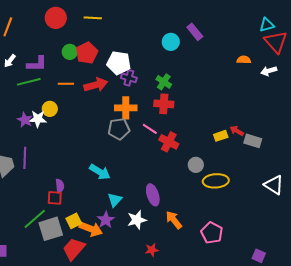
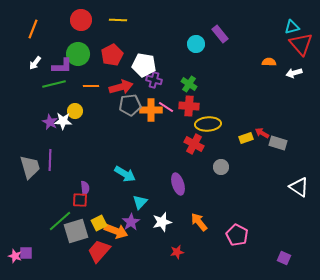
green circle: (70, 52) -> (78, 54), moved, size x1.5
gray pentagon: (119, 129) -> (130, 105), moved
pink line: (150, 129) -> (166, 107), moved
yellow ellipse: (216, 181) -> (208, 124), moved
purple ellipse: (153, 195) -> (178, 184), moved

